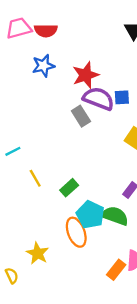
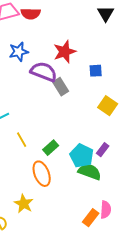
blue star: (43, 66) -> (19, 52), moved
purple semicircle: (99, 99) -> (44, 72), moved
cyan pentagon: (90, 215) -> (82, 156), moved
orange ellipse: (76, 232) -> (42, 174), moved

